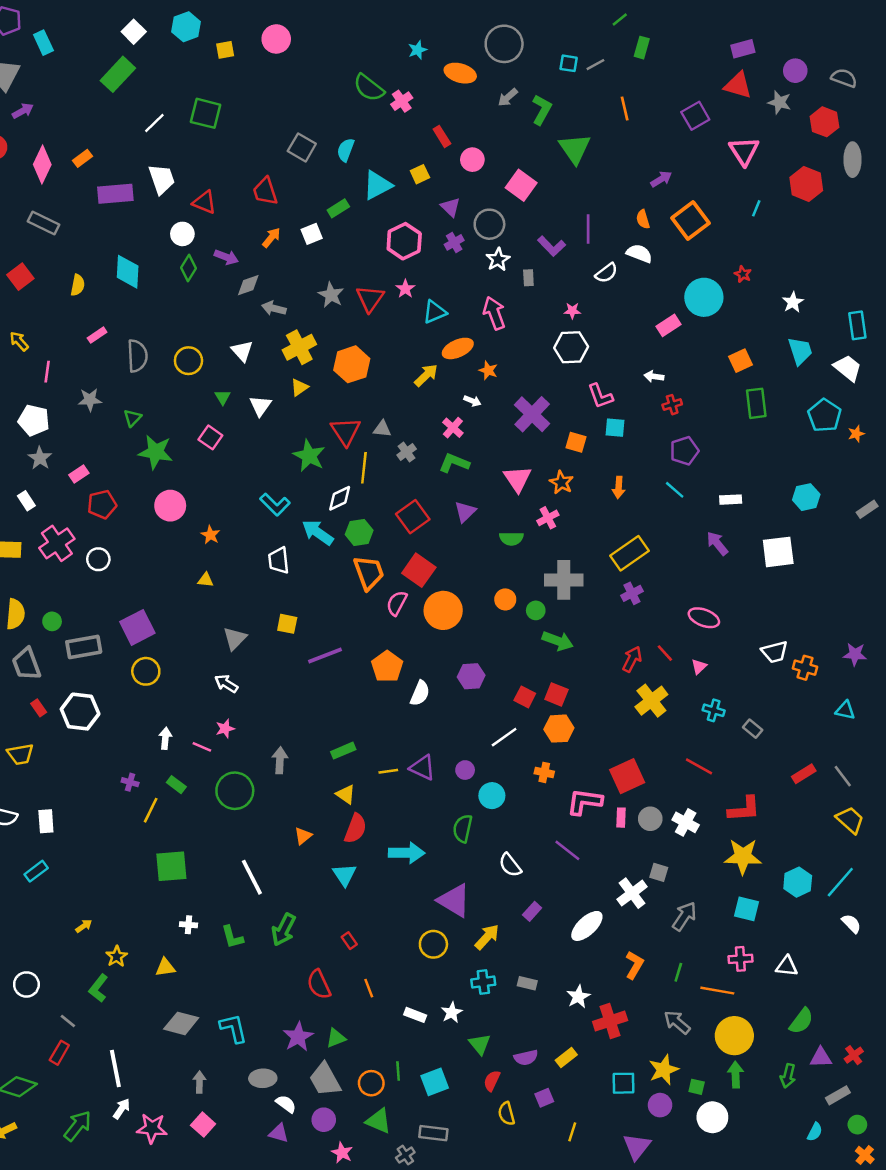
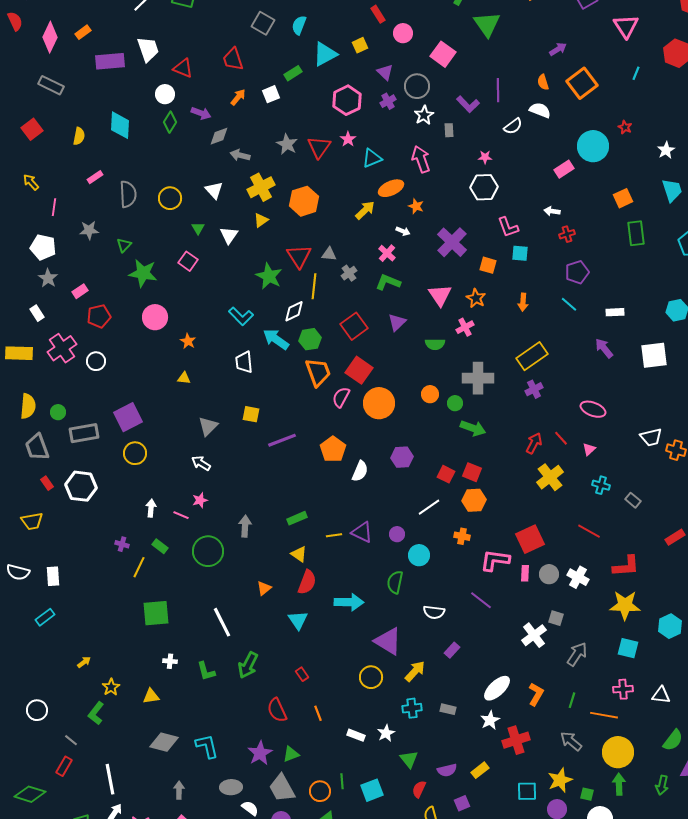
white semicircle: (510, 865) -> (434, 612), turned -45
white ellipse: (587, 926) -> (497, 688), moved

